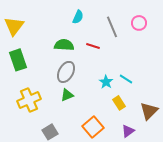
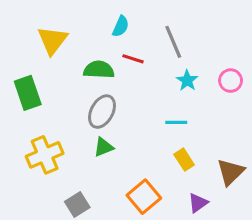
pink circle: (139, 23) -> (231, 81), moved
yellow triangle: (14, 26) -> (52, 40), moved
red line: (93, 46) -> (133, 59), moved
cyan line: (126, 79) -> (176, 122), moved, turned -32
cyan star: (106, 82) -> (187, 81), moved

